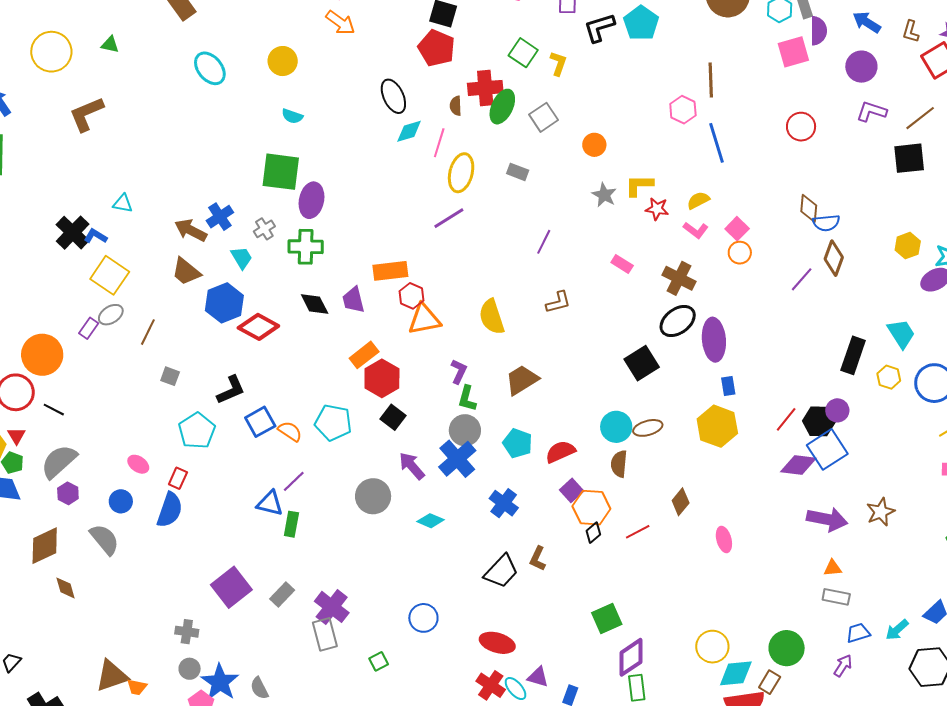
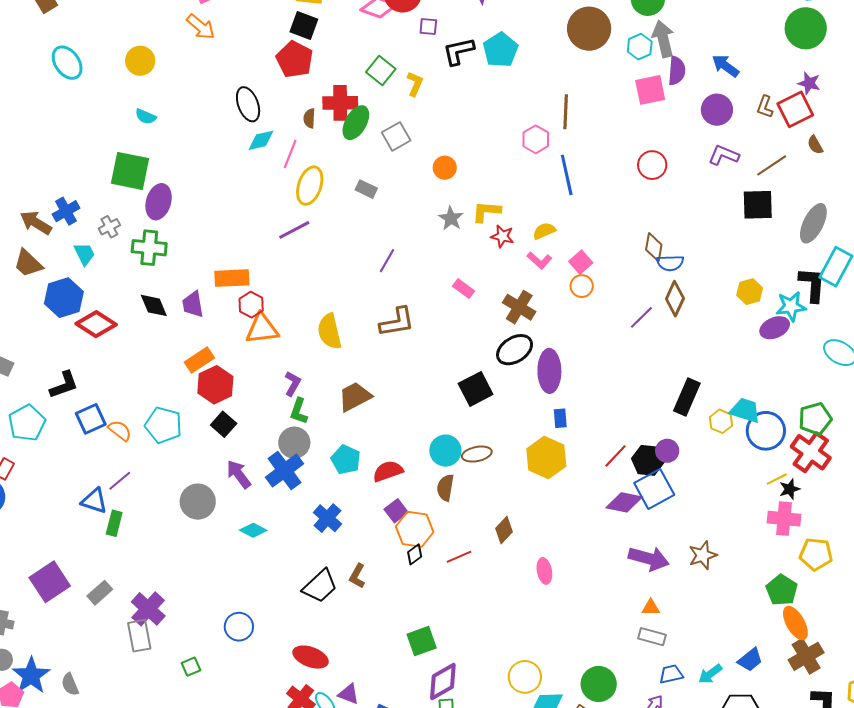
brown L-shape: (911, 31) -> (765, 107), moved
brown L-shape: (558, 302) -> (397, 322), size x1.4
cyan trapezoid: (901, 334) -> (745, 410), moved, turned -44

